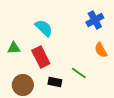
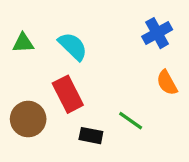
green triangle: (14, 48) -> (23, 43), moved
brown circle: (23, 85) -> (28, 119), moved

